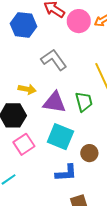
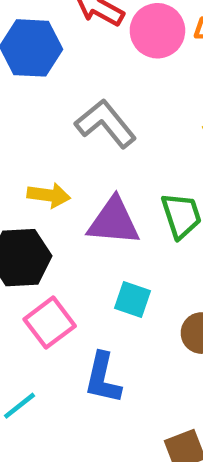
cyan square: (60, 137) -> (133, 299), size x0.6
blue L-shape: (66, 173) -> (103, 378), moved, turned 110

